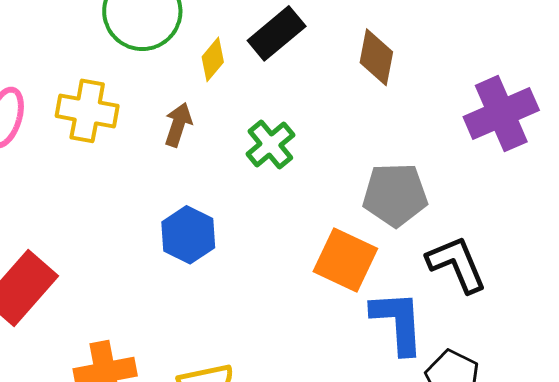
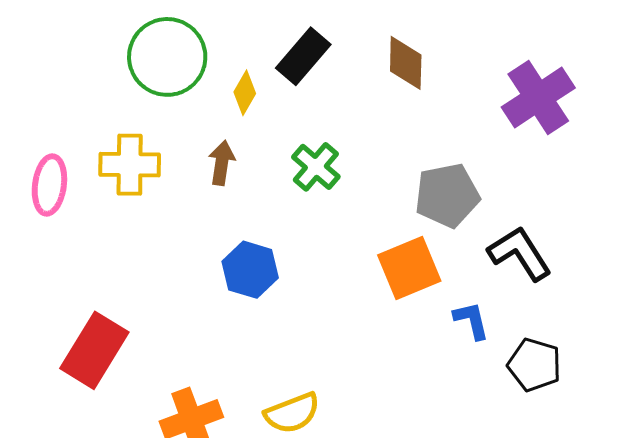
orange square: (345, 260) -> (409, 268), turned -38
blue L-shape: (398, 322) -> (471, 320), size x0.6

